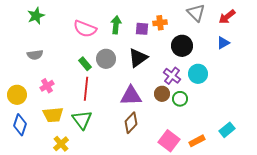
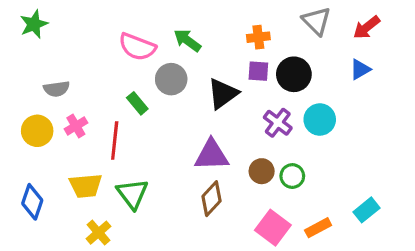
green star: (36, 16) -> (34, 24), moved
green arrow: (116, 25) -> (187, 40), turned -60
purple square: (142, 29) -> (258, 71), moved
gray circle: (106, 59) -> (171, 79), moved
pink cross: (47, 86) -> (76, 126), moved
red line: (86, 89) -> (115, 140), moved
brown circle: (162, 94) -> (262, 171), moved
yellow circle: (17, 95) -> (37, 131), moved
green circle: (180, 99) -> (292, 176), moved

